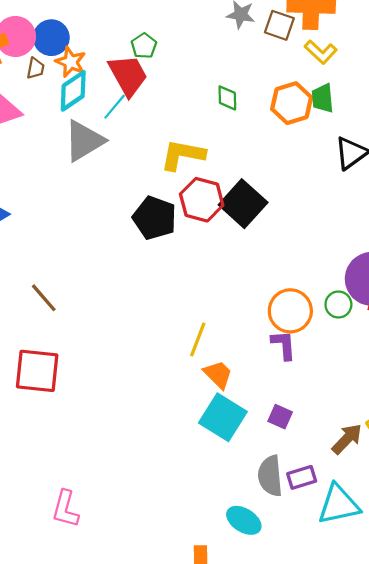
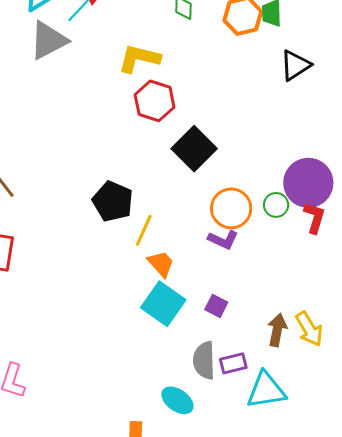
black square: (243, 204) -> (194, 149), moved
black pentagon: (155, 218) -> (113, 201), moved
purple L-shape: (284, 345) -> (223, 240), turned 116
brown arrow: (347, 439) -> (277, 330), turned -36

